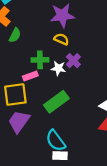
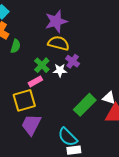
yellow semicircle: (61, 39) -> (59, 43), size x1.5
green cross: (40, 60) -> (42, 65), turned -35
green rectangle: (56, 102) -> (85, 105), moved

